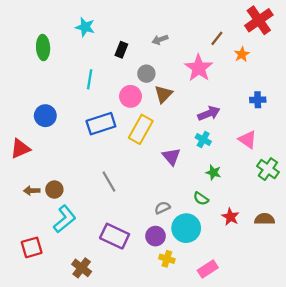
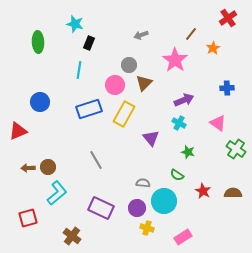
red cross: (259, 20) -> (228, 18), size x0.7
black rectangle: (121, 50) -> (89, 43), moved
gray semicircle: (162, 208) -> (143, 183), turned 32

